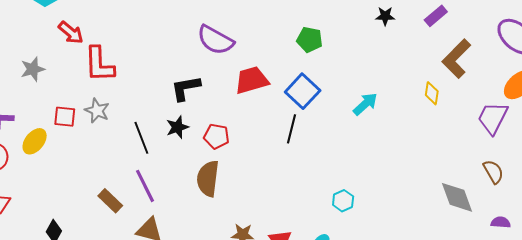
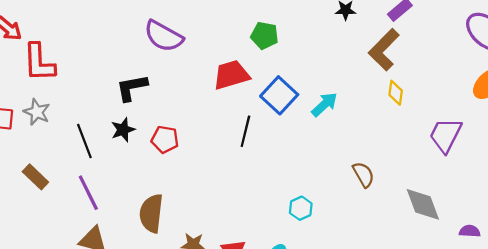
brown L-shape: (456, 59) -> (384, 50), moved
red trapezoid: (252, 80) -> (231, 75), moved
blue square: (303, 91) -> (279, 95), moved
purple trapezoid: (493, 118) -> (446, 135), moved
brown semicircle: (493, 172) -> (363, 175), moved
brown semicircle: (208, 179) -> (151, 213), moved
brown rectangle: (110, 201) -> (35, 177), moved

